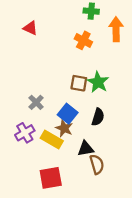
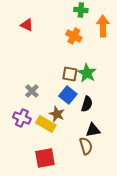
blue square: (68, 114) -> (68, 95), moved
purple cross: (25, 133) -> (22, 118), turned -36
black triangle: (86, 149) -> (93, 130), moved

